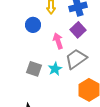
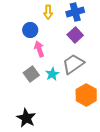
pink arrow: (58, 41) -> (39, 49), moved
gray square: (34, 69) -> (31, 74), turned 35

